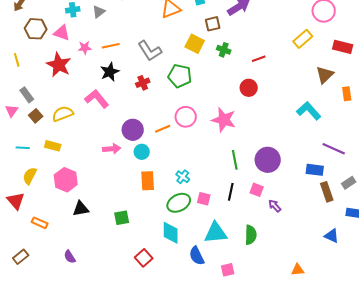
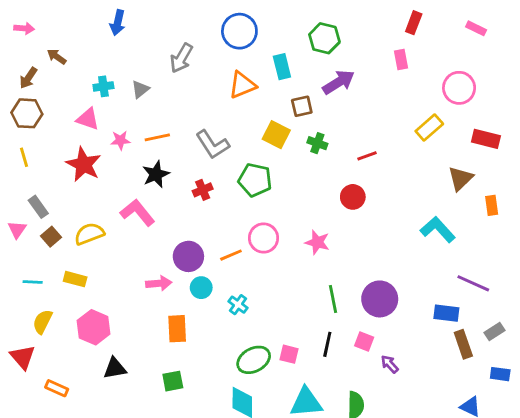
brown hexagon: (36, 29) -> (27, 113), moved
pink star: (224, 120) -> (317, 242), size x0.7
cyan cross: (183, 177) -> (238, 305), moved
orange rectangle: (148, 181) -> (177, 329), moved

